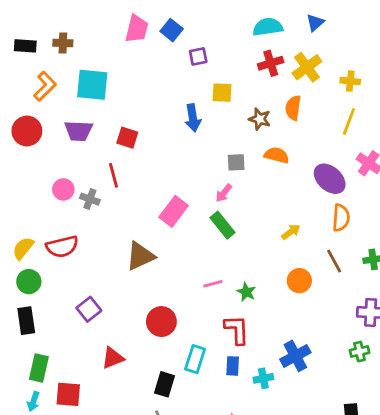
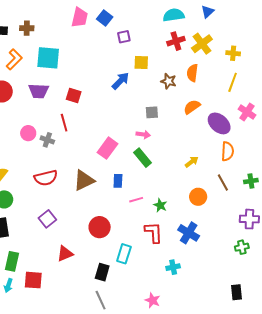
blue arrow: (193, 118) -> (120, 81), turned -126
orange semicircle: (277, 155) -> (192, 107), moved, turned -48
pink arrow: (224, 193) -> (143, 135), turned -120
red semicircle: (62, 247) -> (46, 178), moved
blue cross: (295, 356) -> (189, 233), moved, turned -30
blue rectangle: (233, 366) -> (118, 181), moved

